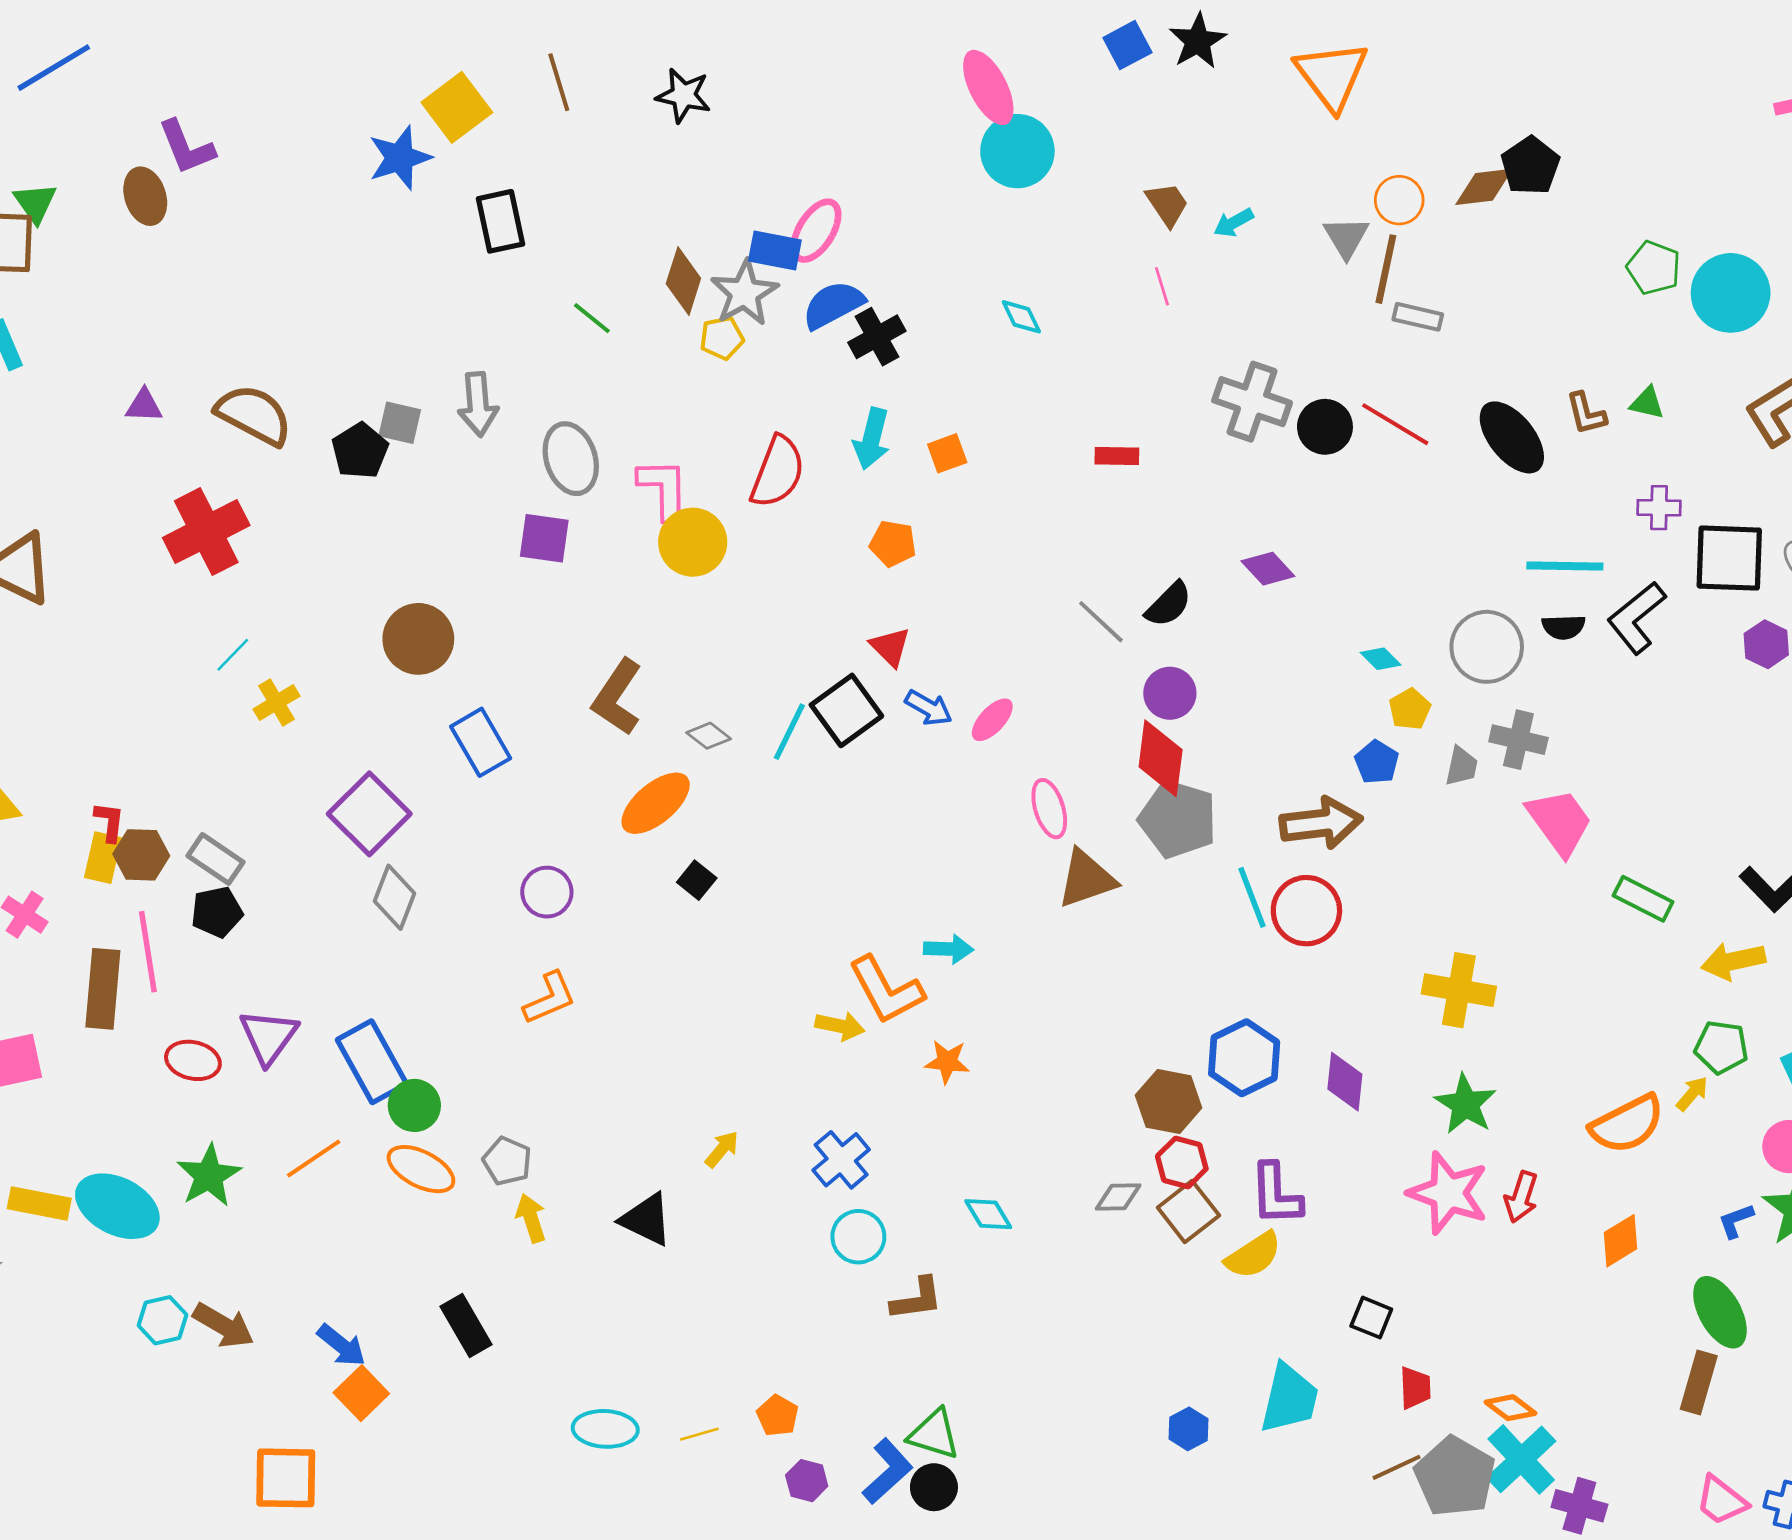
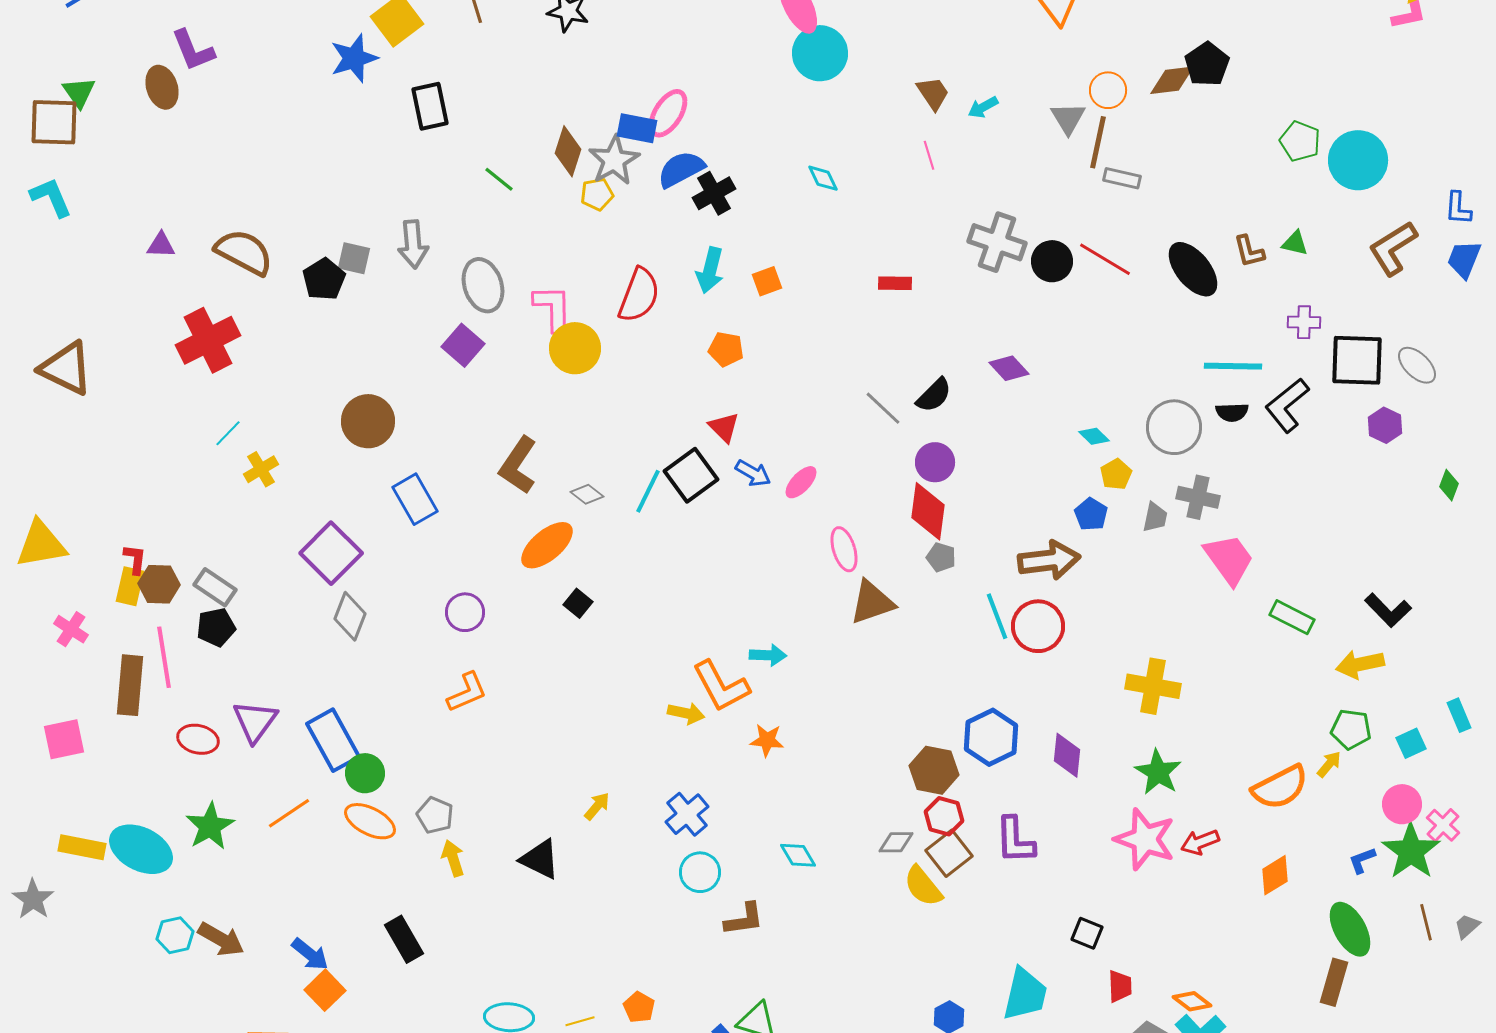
purple square: (544, 538) -> (463, 345), turned 33
gray pentagon: (1178, 819) -> (941, 557), size x0.5
red arrow: (1521, 1197) -> (1200, 842), turned 51
yellow semicircle: (1253, 1255) -> (923, 886), moved, turned 84

